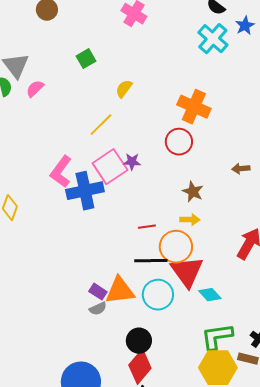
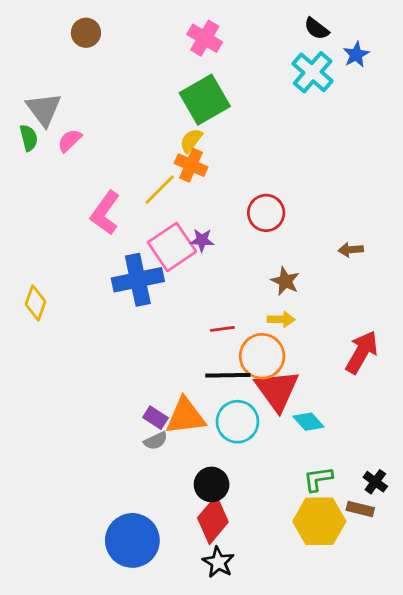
green square: (86, 59) -> (205, 100), moved, size x1.8
orange cross: (194, 107) -> (191, 165), moved, size x0.7
pink L-shape: (61, 172) -> (105, 213), moved
green L-shape: (217, 337) -> (318, 479), size x0.7

